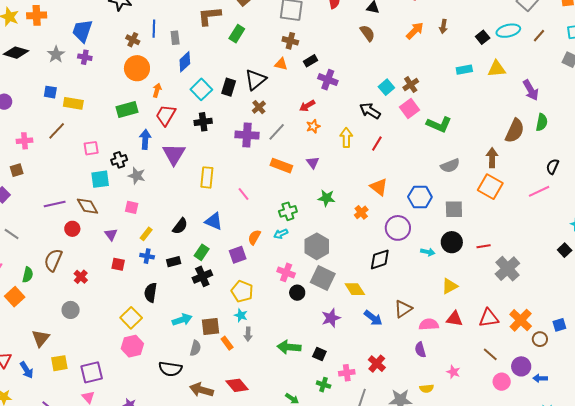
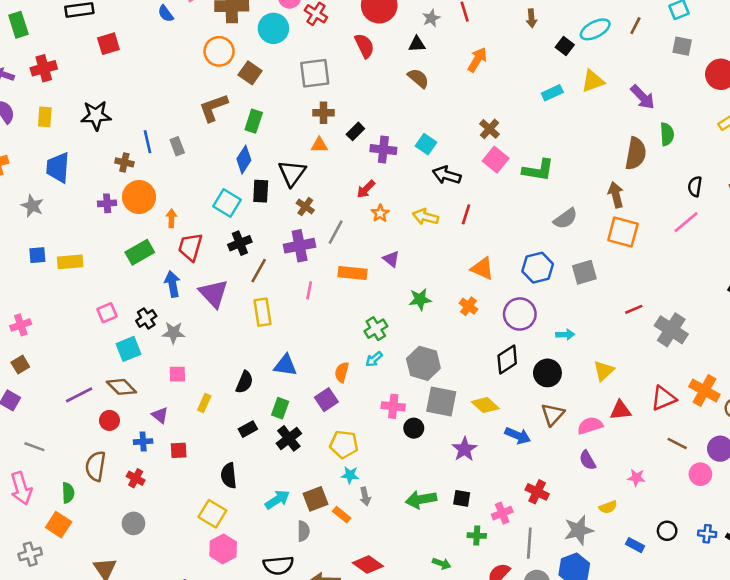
brown arrow: (443, 26) -> (531, 18), moved
purple cross: (85, 57) -> (107, 203), moved
blue diamond: (185, 62) -> (244, 160), moved
cyan square: (386, 87) -> (426, 144), moved
brown line: (57, 131) -> (259, 271), moved
yellow arrow: (346, 138) -> (425, 217), turned -60
pink line: (243, 194) -> (309, 290), moved, turned 64
black circle: (452, 242) -> (547, 373), moved
blue cross: (147, 256) -> (143, 442), moved

